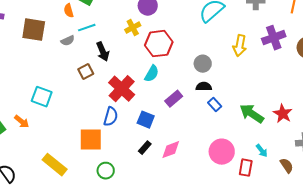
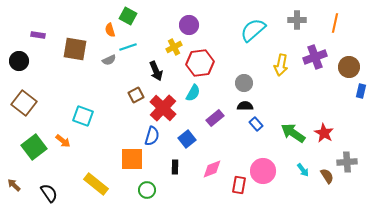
black arrow: (103, 52) -> (156, 71), moved
brown square: (86, 72) -> (136, 95), moved
blue square: (146, 120) -> (187, 139), turned 30
black rectangle: (145, 148) -> (175, 167), moved, turned -40
brown semicircle: (287, 166) -> (327, 176), moved
red rectangle: (246, 168) -> (239, 185), moved

